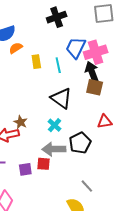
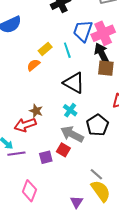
orange semicircle: (16, 48) -> (33, 65), moved
yellow rectangle: (36, 62) -> (45, 49), turned 64
gray arrow: (54, 149) -> (72, 134), turned 35
red square: (43, 164) -> (63, 150), turned 32
gray line: (87, 186) -> (96, 174), moved

